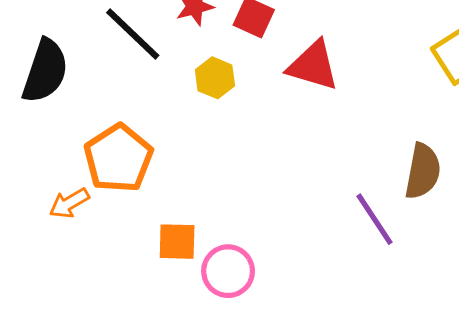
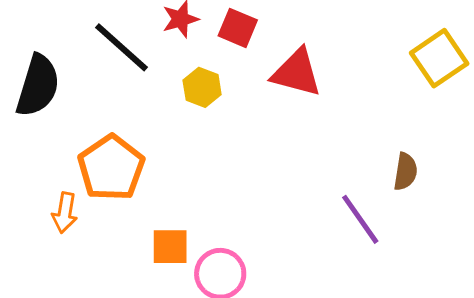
brown semicircle: (423, 171) -> (405, 172), size x0.7
orange arrow: (69, 203) -> (65, 213), turned -48

